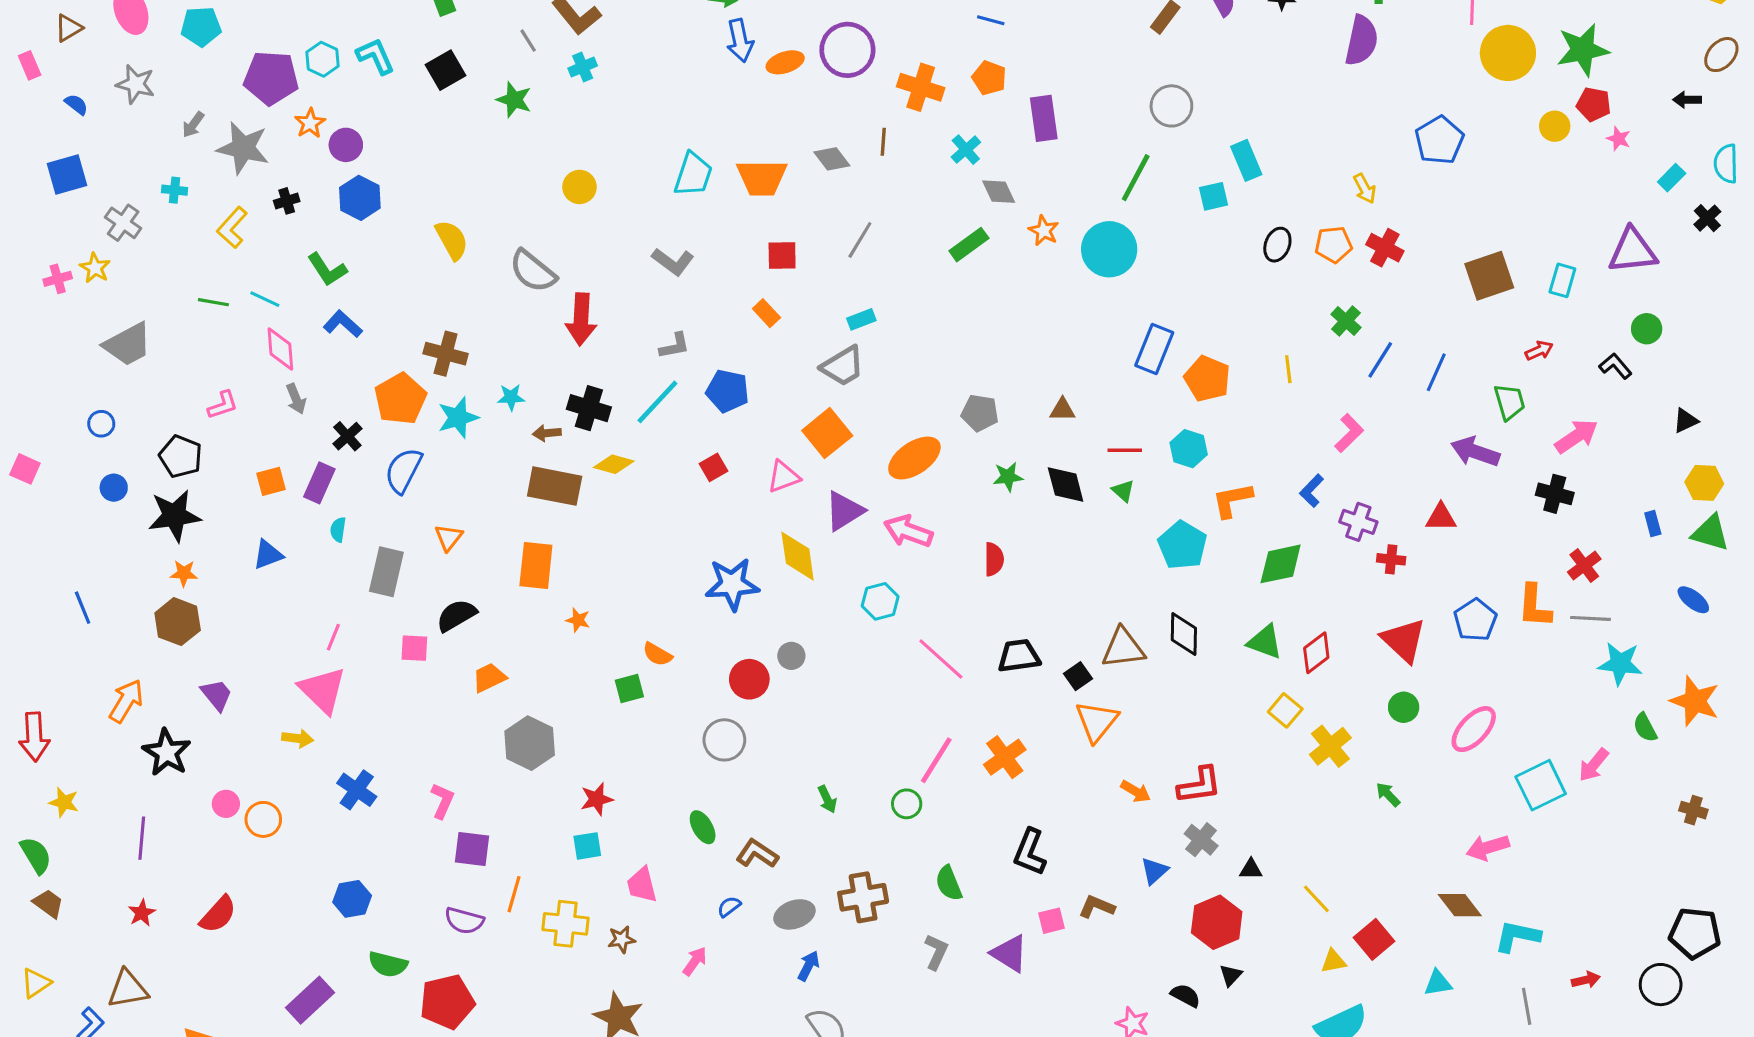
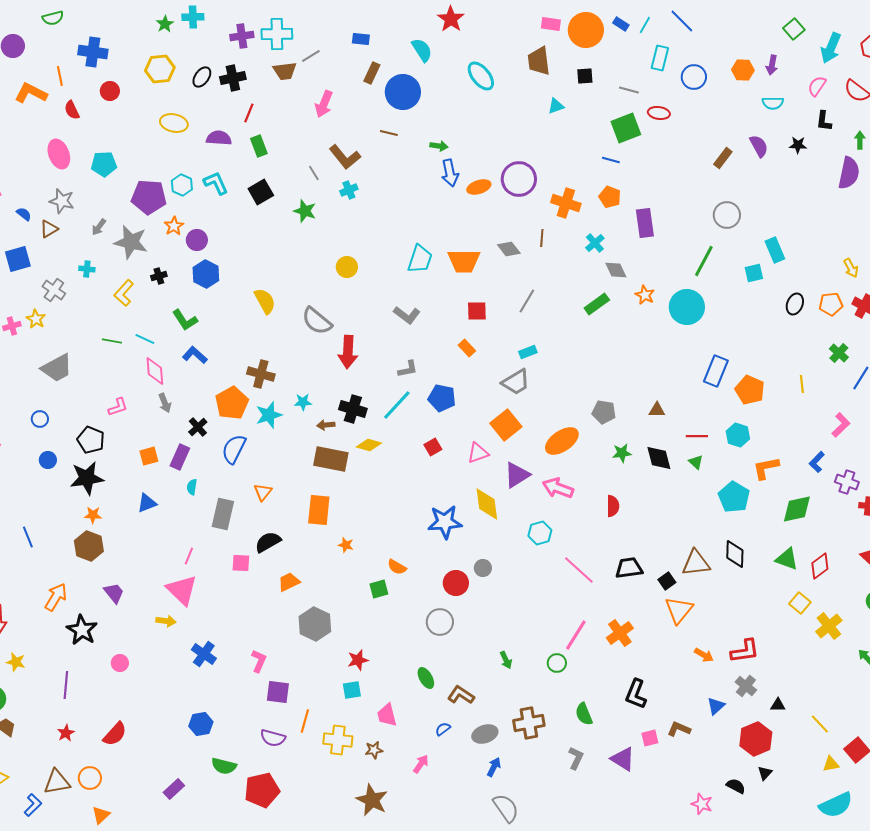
brown triangle: (69, 28) -> (49, 229), moved
orange circle: (263, 819) -> (90, 778), moved
purple rectangle: (310, 1000) -> (174, 789), size x0.7

